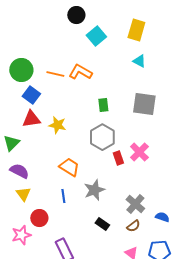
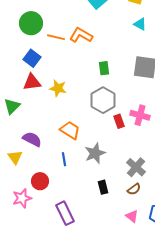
green circle: (21, 70) -> (31, 23), moved
pink cross: (139, 152) -> (140, 115), turned -30
purple semicircle: (19, 171) -> (32, 139), moved
yellow triangle: (23, 194) -> (15, 157), moved
black rectangle: (102, 224) -> (103, 187), turned 40

